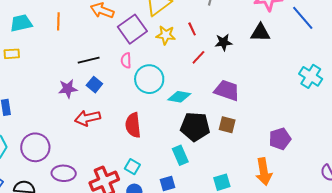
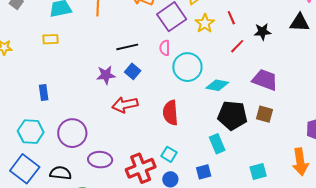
yellow star: (166, 35) -> (205, 23), turned 30

